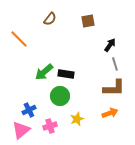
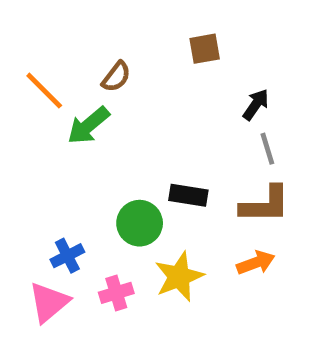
brown semicircle: (50, 19) -> (116, 77), moved
green arrow: (44, 72) -> (88, 125), moved
black rectangle: (66, 74) -> (188, 195), moved
yellow star: (77, 119) -> (179, 277), size x1.5

